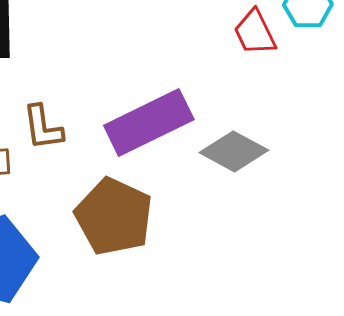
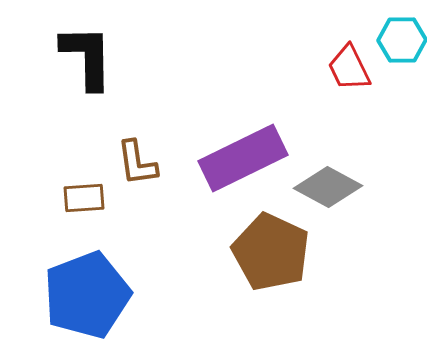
brown pentagon: (114, 216) -> (271, 252), moved

